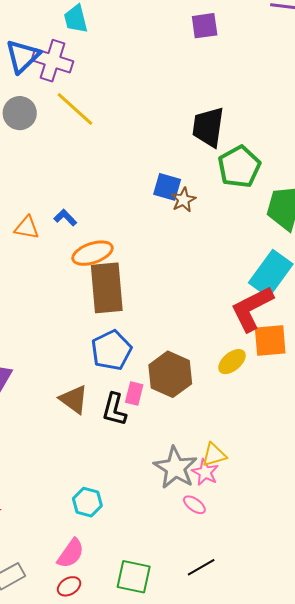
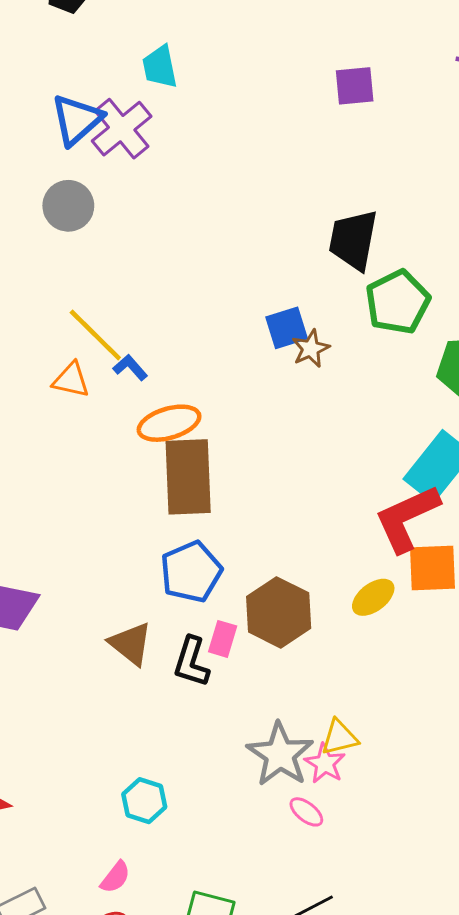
purple cross: (52, 61) -> (122, 129), turned 30
yellow line: (75, 109) -> (95, 335), moved
blue square: (167, 187) -> (287, 328), turned -36
pink semicircle: (71, 553) -> (115, 877), size x0.7

